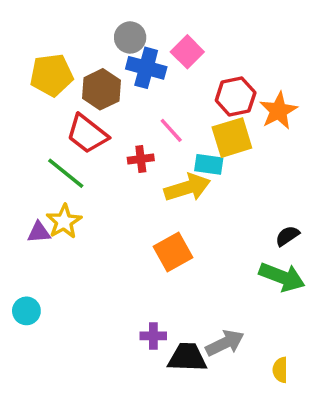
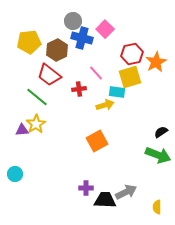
yellow arrow: (187, 188) -> (105, 105), size x0.7

